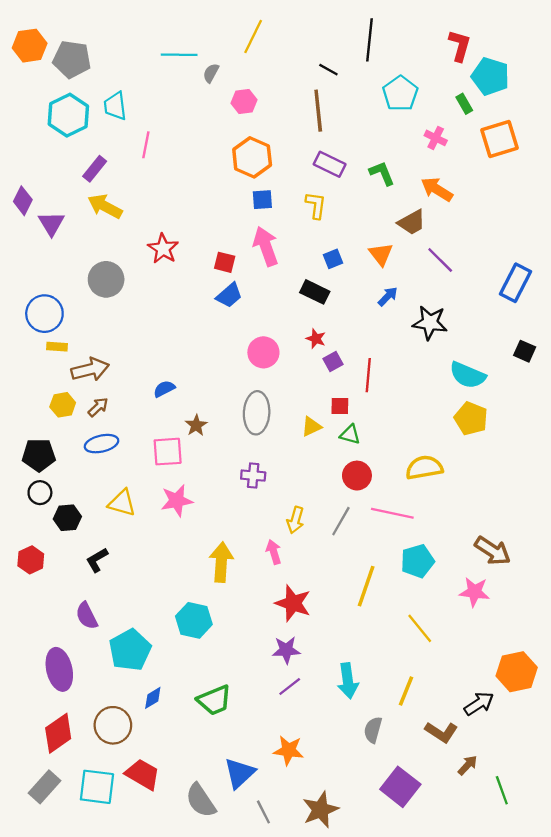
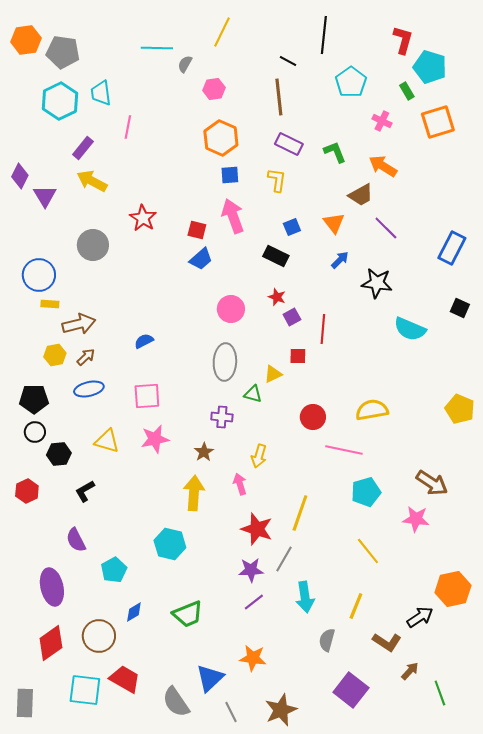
yellow pentagon: (471, 418) -> (460, 409), moved
brown star: (196, 425) -> (204, 452), moved
green triangle: (350, 434) -> (253, 394), moved
gray line: (341, 521) -> (284, 559), moved
yellow line: (366, 586) -> (300, 513), moved
cyan pentagon: (130, 650) -> (114, 570), size x0.7
gray rectangle: (44, 787) -> (25, 703), moved, turned -40

